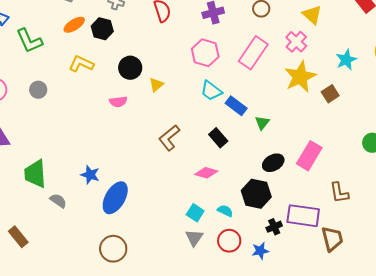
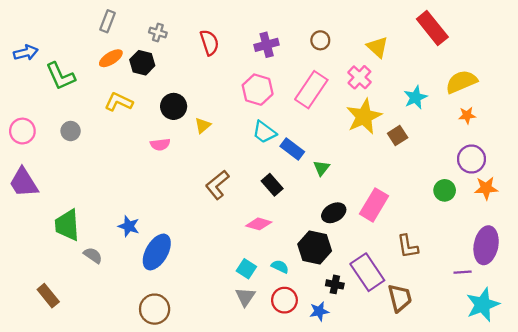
purple rectangle: (303, 216) -> (367, 272), turned 48
black cross: (274, 227) -> (335, 284), turned 35

